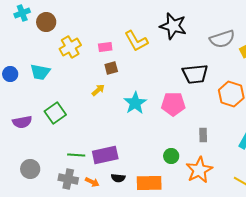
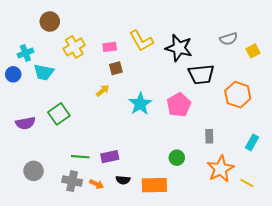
cyan cross: (22, 13) -> (25, 53), moved
black star: (173, 26) -> (179, 48), moved
gray semicircle: (222, 39) -> (229, 39), size x0.7
pink pentagon: (173, 104) -> (179, 105), turned -30
purple rectangle: (105, 155) -> (110, 157), size x0.7
orange star: (199, 170) -> (220, 169), moved

